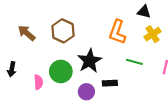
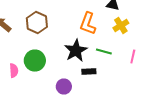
black star: (90, 61) -> (76, 50), moved
black rectangle: (110, 83) -> (89, 72), moved
purple circle: (86, 92) -> (64, 86), moved

